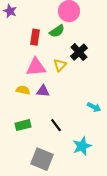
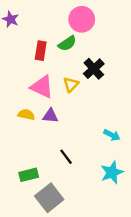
pink triangle: (36, 67) -> (42, 87), turned 30
green rectangle: (23, 125) -> (29, 175), moved
cyan star: (82, 146) -> (112, 172), moved
gray square: (42, 159) -> (49, 198), turned 30

